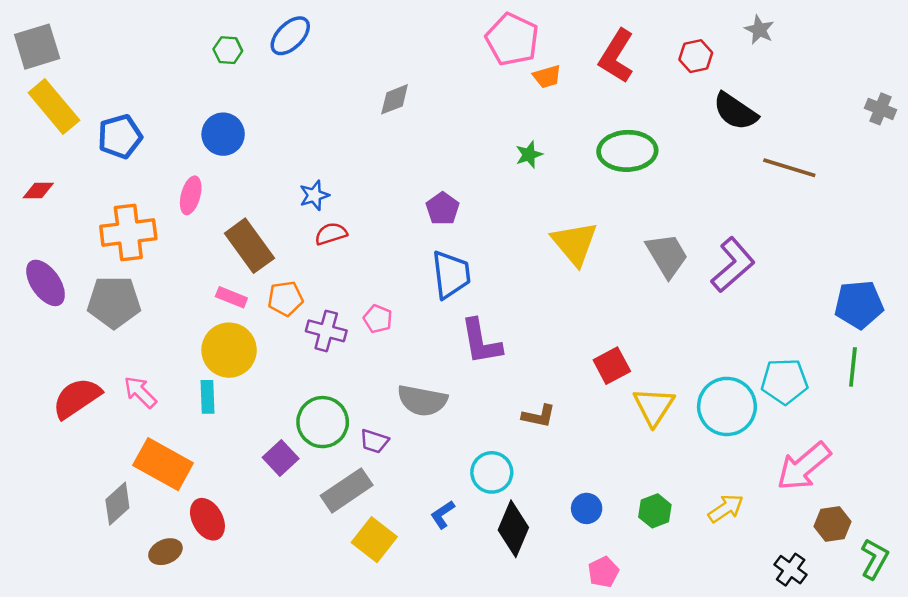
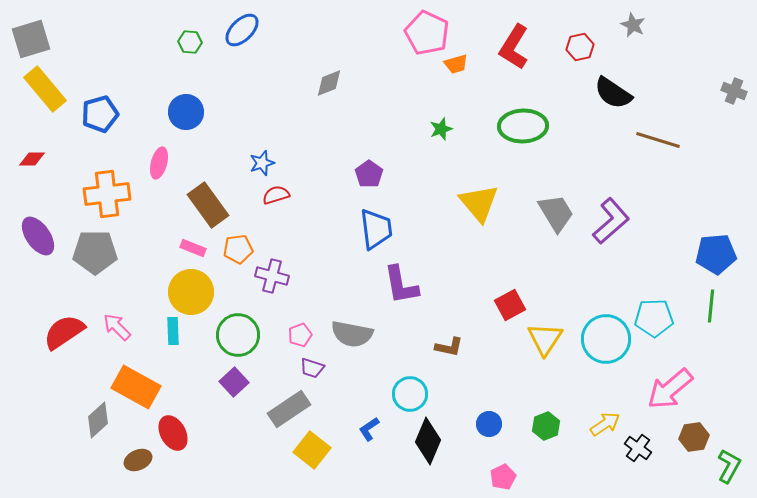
pink pentagon: (378, 319) -> (300, 335), moved, turned 30
green circle: (323, 422) -> (238, 335), moved
black cross: (791, 570) -> (638, 448), moved

